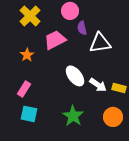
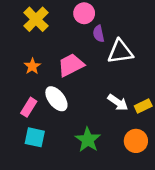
pink trapezoid: (55, 40) -> (71, 65), moved
white ellipse: (75, 76) -> (56, 99), moved
yellow rectangle: (119, 88) -> (143, 106), turned -40

